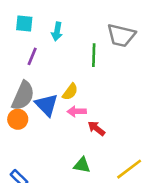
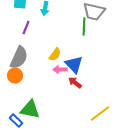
green line: (94, 55) -> (84, 27), moved
blue triangle: (47, 105) -> (74, 65), moved
green triangle: (82, 165) -> (30, 110), moved, size x1.5

